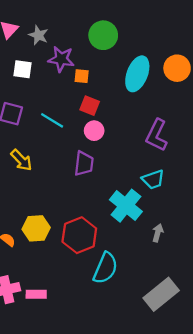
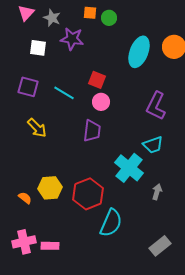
green circle: (103, 35) -> (109, 18), size x0.6
orange square: (82, 76) -> (90, 13), moved
gray rectangle: (161, 294) -> (160, 246), size x0.7

